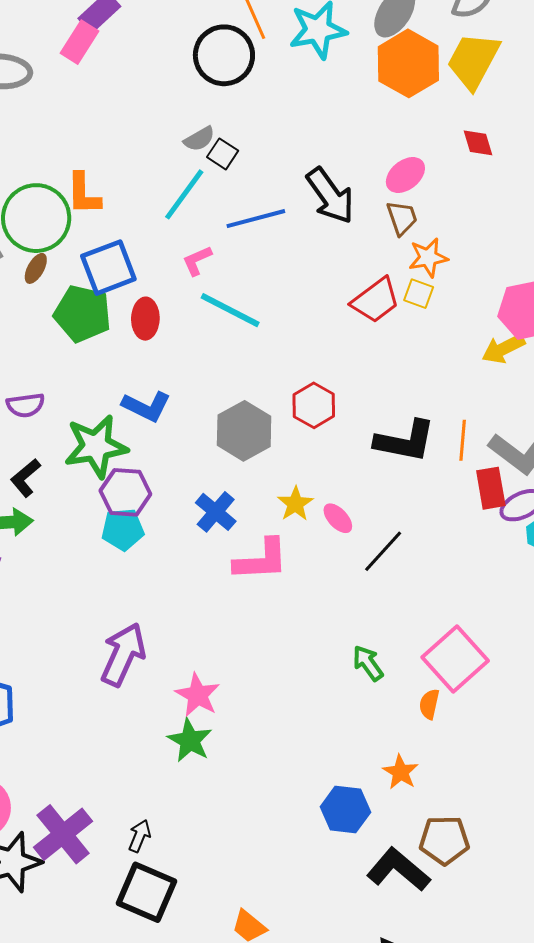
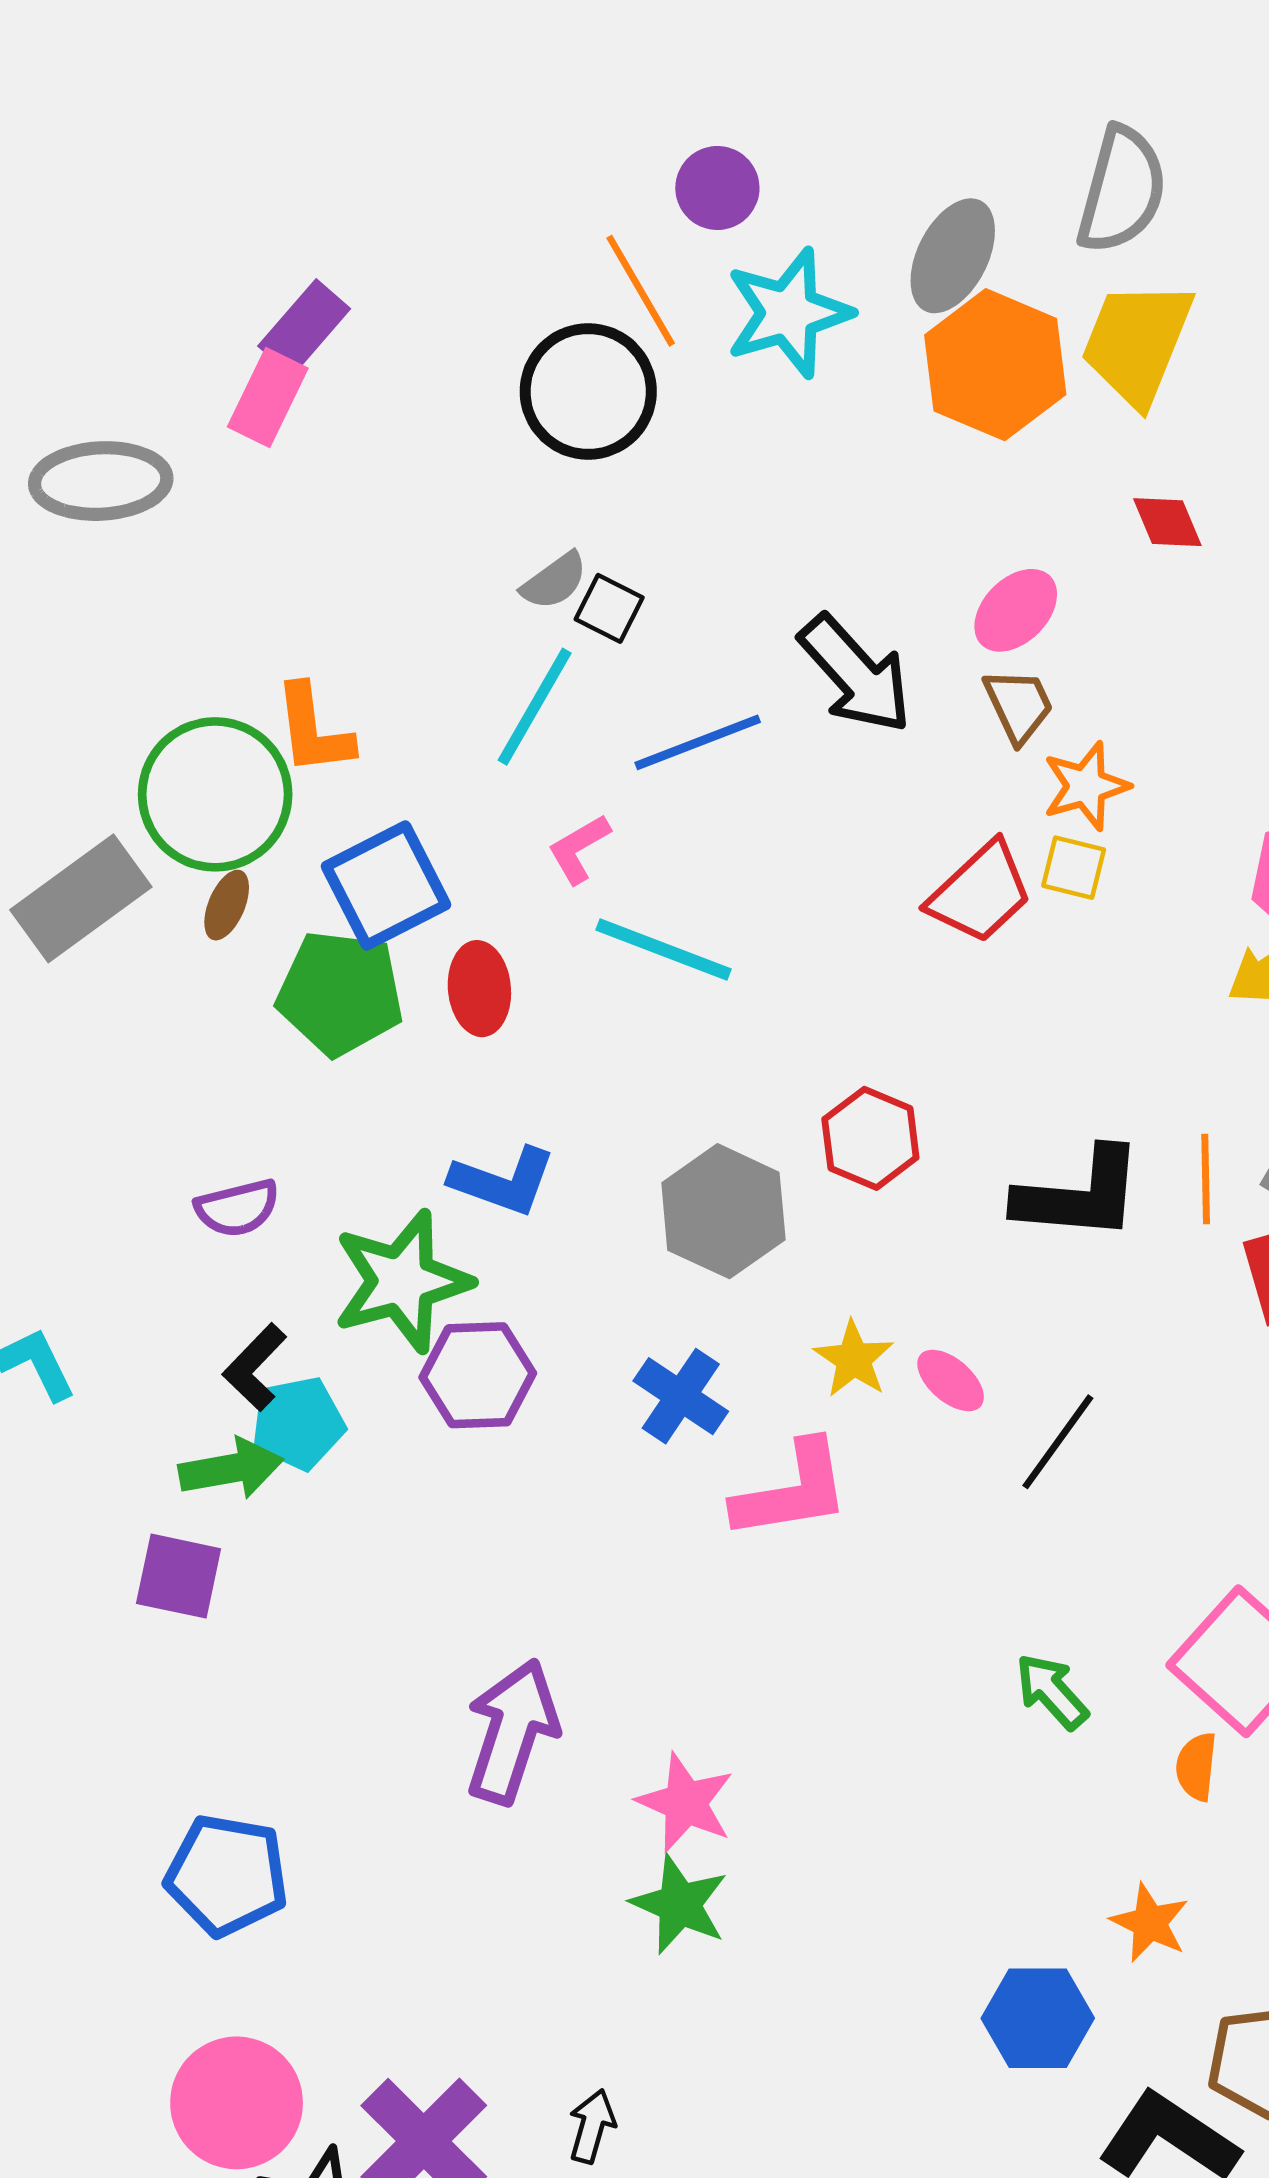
cyan pentagon: (123, 529) -> (298, 1423), moved

